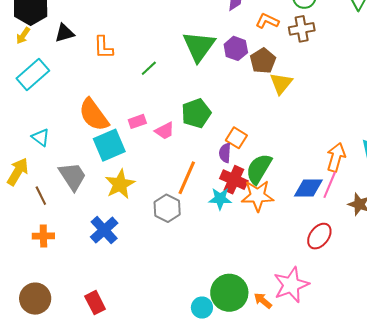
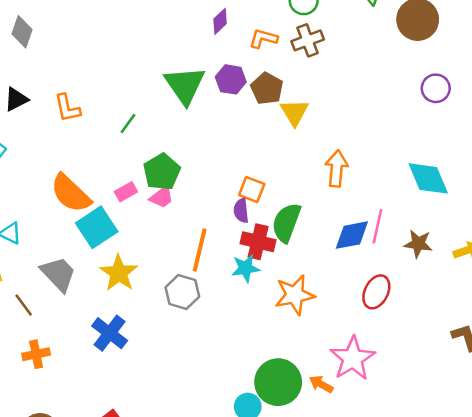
green pentagon: (196, 113) -> (162, 172), moved
orange arrow: (336, 157) -> (337, 169), moved
orange star: (258, 196) -> (295, 295), moved

